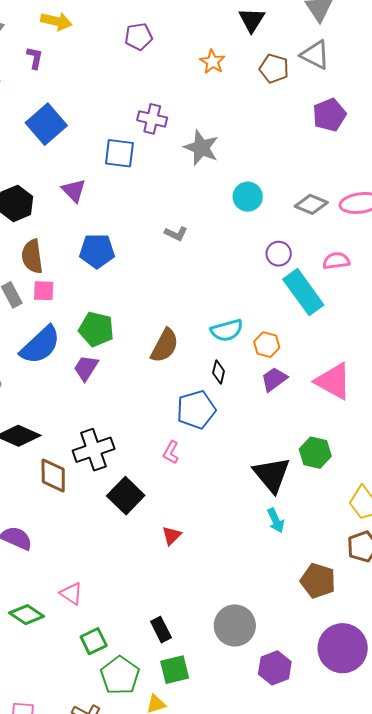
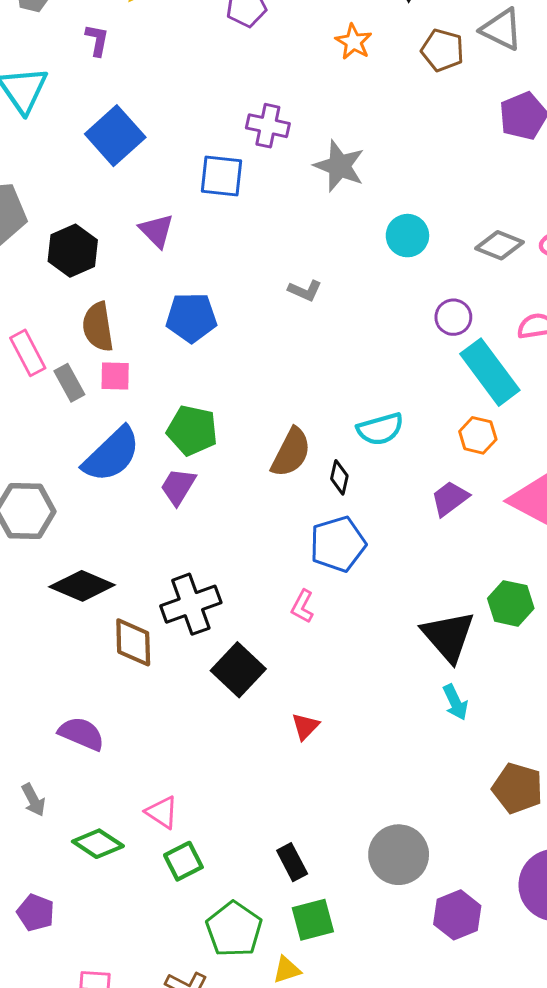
orange hexagon: (267, 345) -> (478, 435), moved
black diamond: (219, 372) -> (339, 477), moved
green square: (94, 641) -> (183, 861), moved

